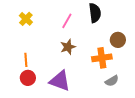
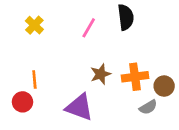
brown circle: (118, 40) -> (164, 86), moved
brown star: (68, 47) -> (101, 74), moved
red circle: (28, 78) -> (23, 102), moved

